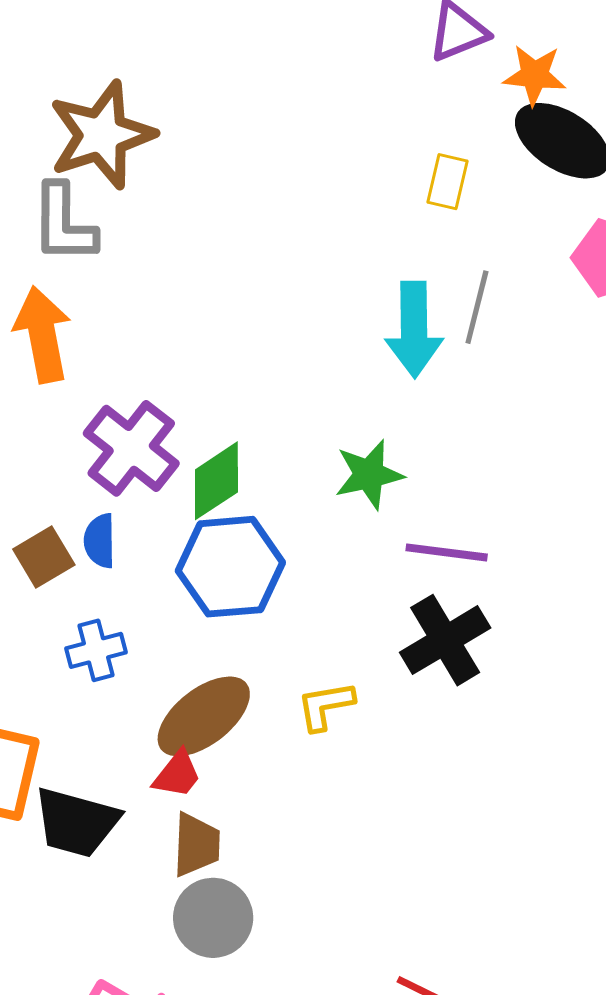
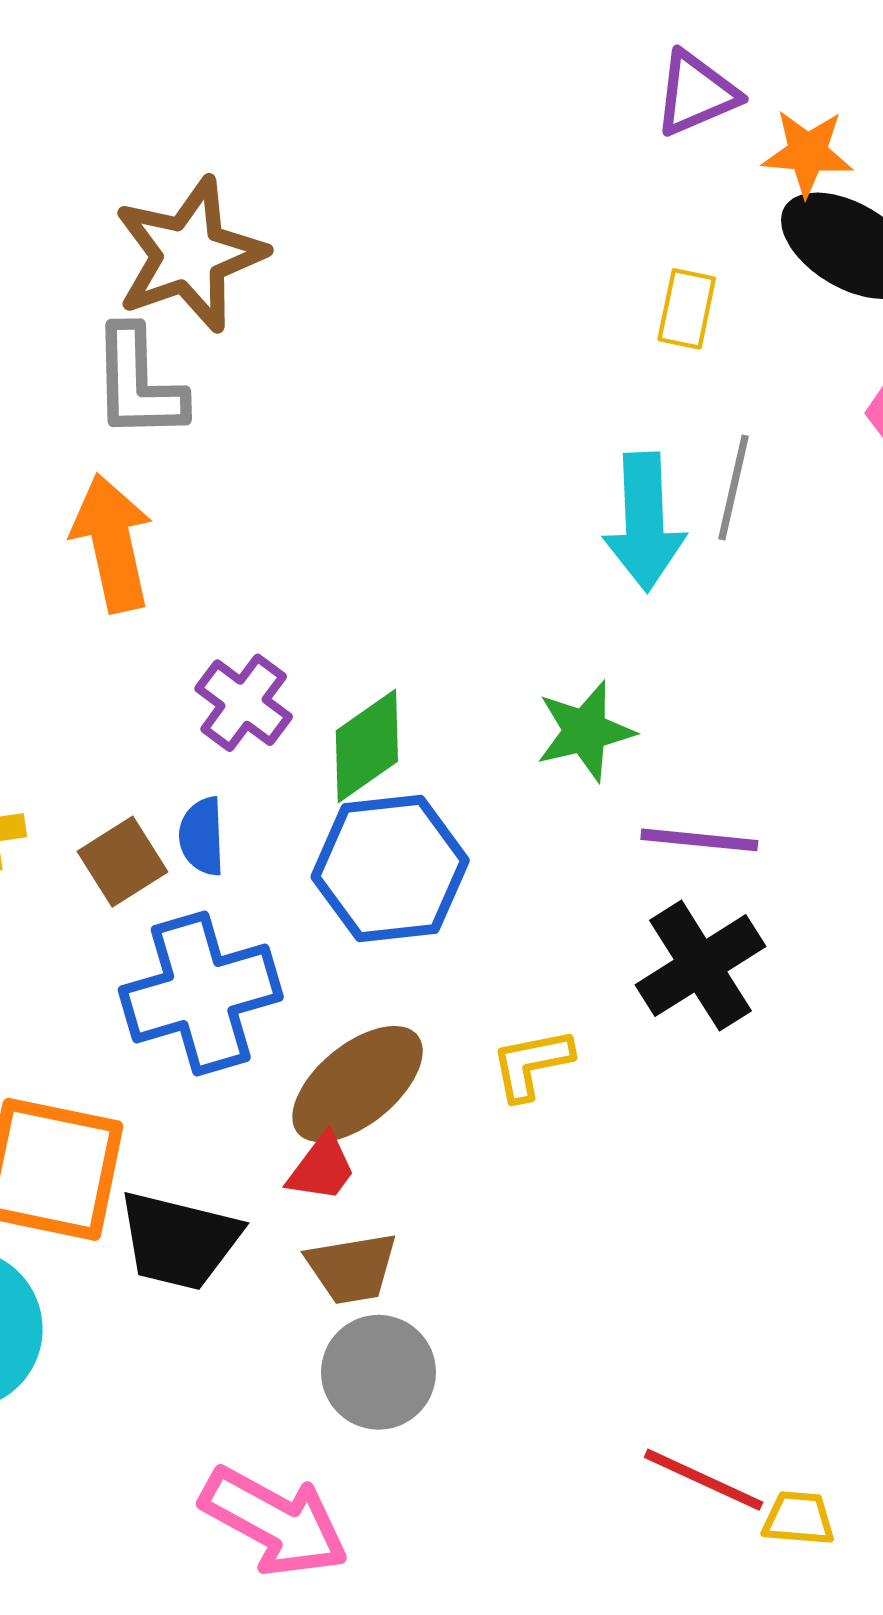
purple cross: (131, 448) -> (244, 703), size x0.7
blue cross: (96, 650) -> (201, 993), size x1.8
brown trapezoid: (196, 845) -> (352, 1268), turned 80

